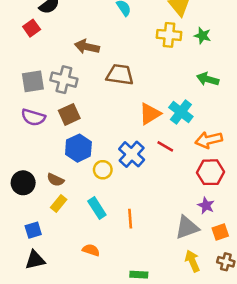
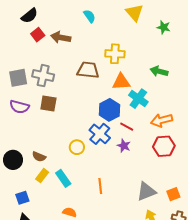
red square: (32, 28) -> (38, 35), moved
yellow cross: (169, 35) -> (115, 54), moved
green star: (202, 36) -> (164, 27), moved
brown arrow: (87, 47) -> (61, 37), moved
brown square: (69, 114) -> (48, 103), turned 36
orange triangle: (150, 114) -> (121, 82), moved, turned 30
blue hexagon: (78, 148) -> (109, 110), moved
purple star: (206, 206) -> (124, 146), moved
cyan rectangle: (97, 208) -> (63, 178), moved

